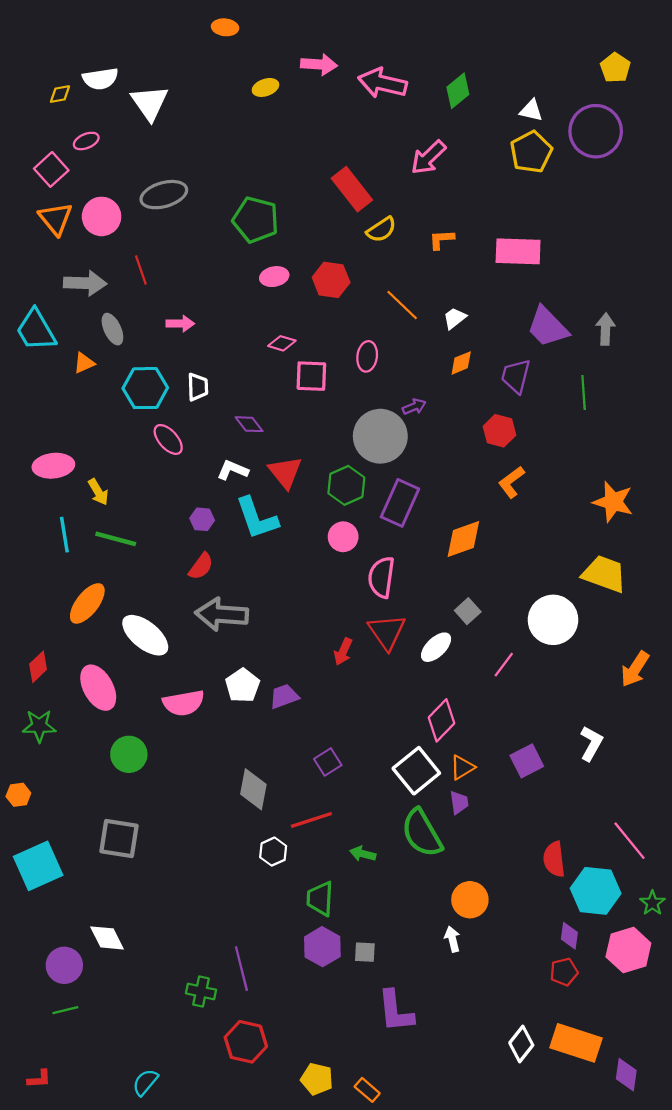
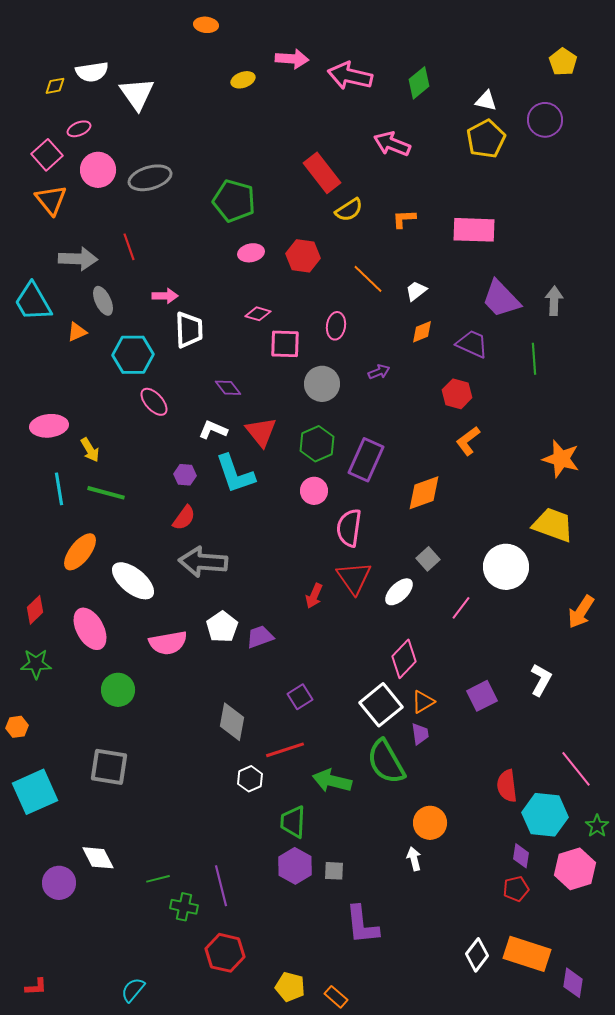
purple circle: (596, 131) -> (545, 120), size x0.7
pink arrow: (428, 157) -> (392, 144), turned 66
pink circle: (102, 216) -> (98, 170), moved
purple trapezoid: (516, 376) -> (472, 344), turned 100
white trapezoid: (198, 387) -> (189, 330), moved, size x1.4
gray circle: (380, 436) -> (322, 384), moved, size x0.7
green arrow: (363, 854) -> (332, 781), size x1.6
green line: (65, 1010) -> (158, 879), moved

